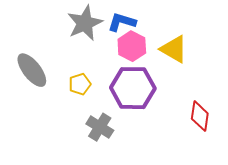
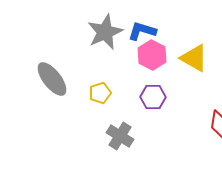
purple hexagon: (133, 88) -> (153, 97), size x0.6

